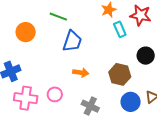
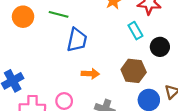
cyan rectangle: (120, 29) -> (135, 31), moved
orange circle: (26, 32) -> (23, 17), moved

